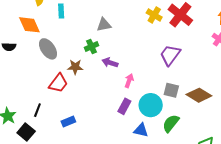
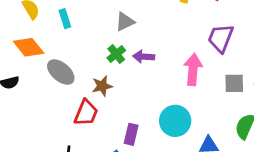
purple arrow: (110, 63) -> (144, 57), moved
pink arrow: (129, 81) -> (193, 69), moved, size x1.6
cyan circle: (151, 105) -> (175, 121), moved
purple rectangle: (124, 106) -> (131, 134), moved

